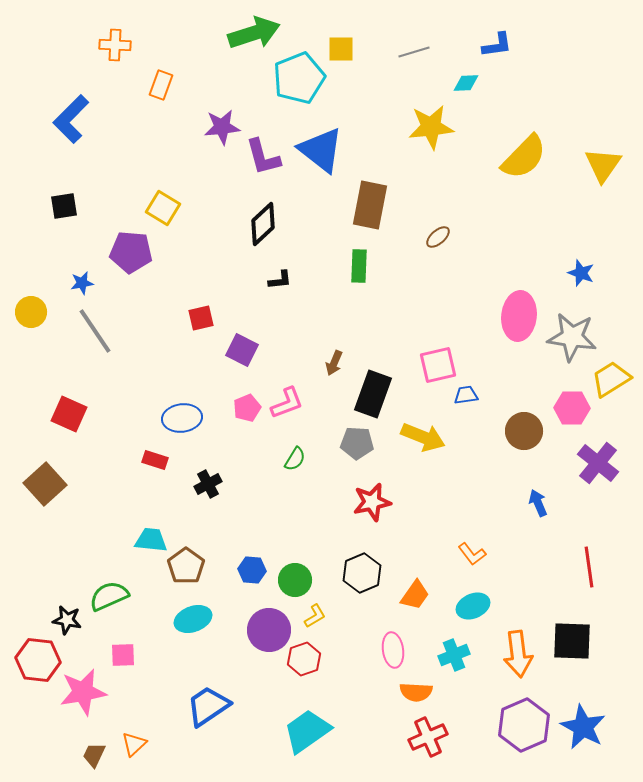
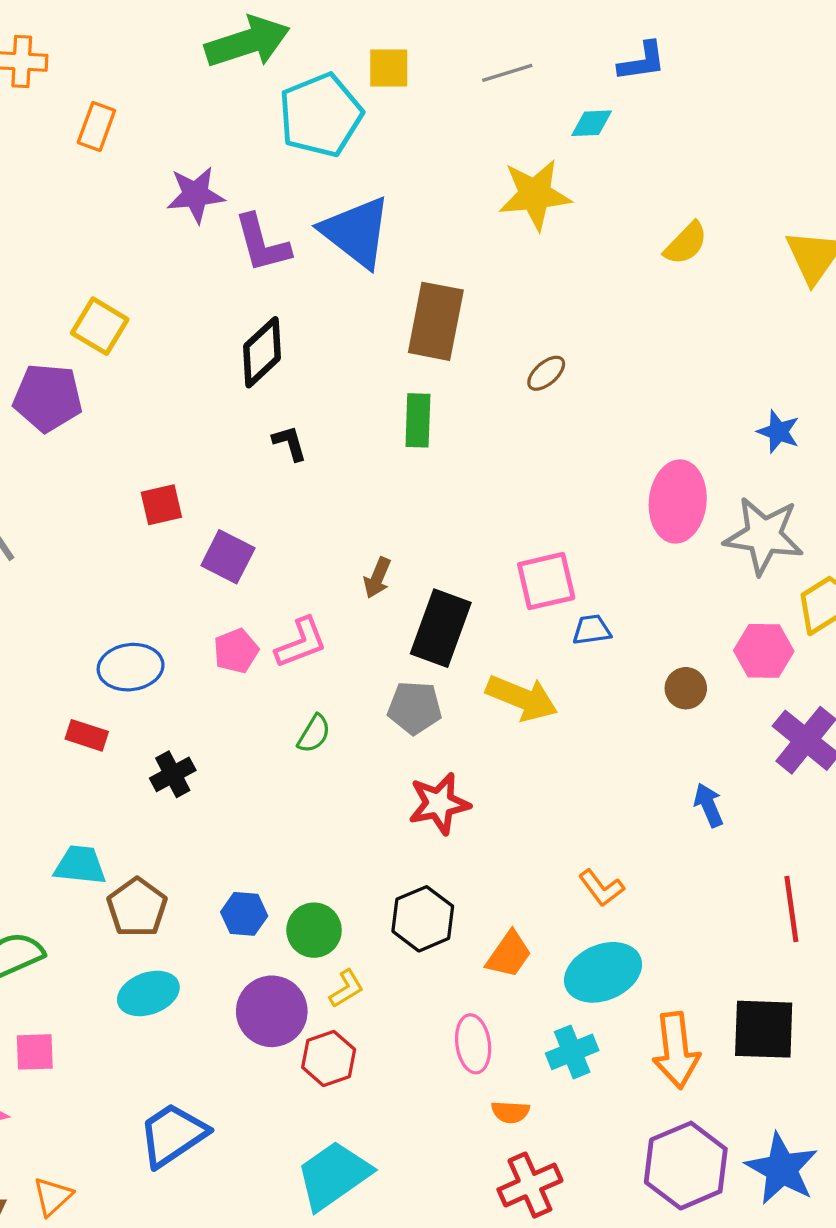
yellow semicircle: (524, 157) -> (686, 243), size x0.6
black L-shape: (280, 280) -> (290, 443), turned -100
brown circle: (524, 431) -> (686, 688), size x0.7
cyan ellipse: (473, 606) -> (603, 972), size x1.4
orange semicircle: (416, 692) -> (510, 1112), size x0.7

